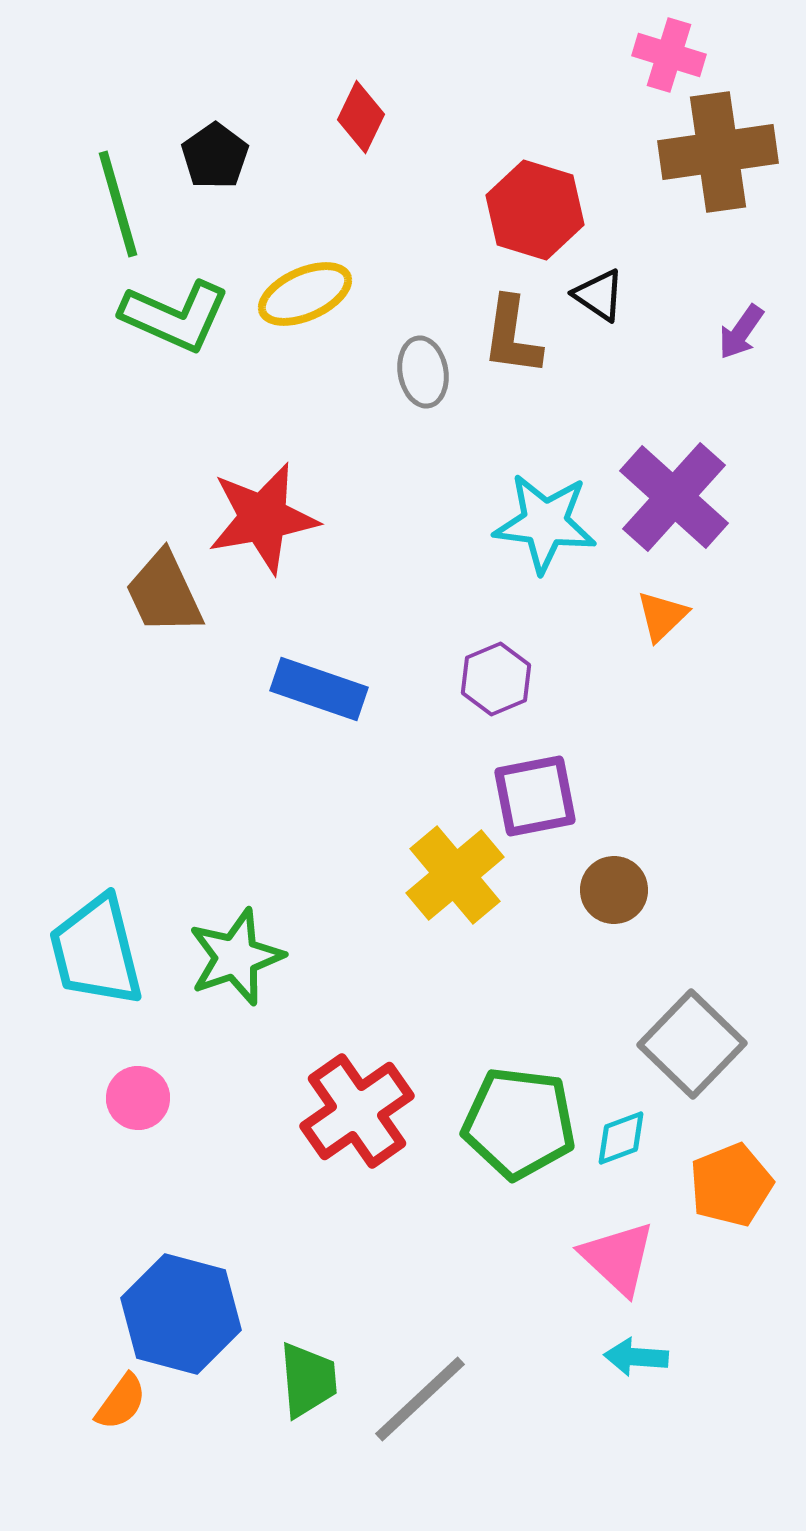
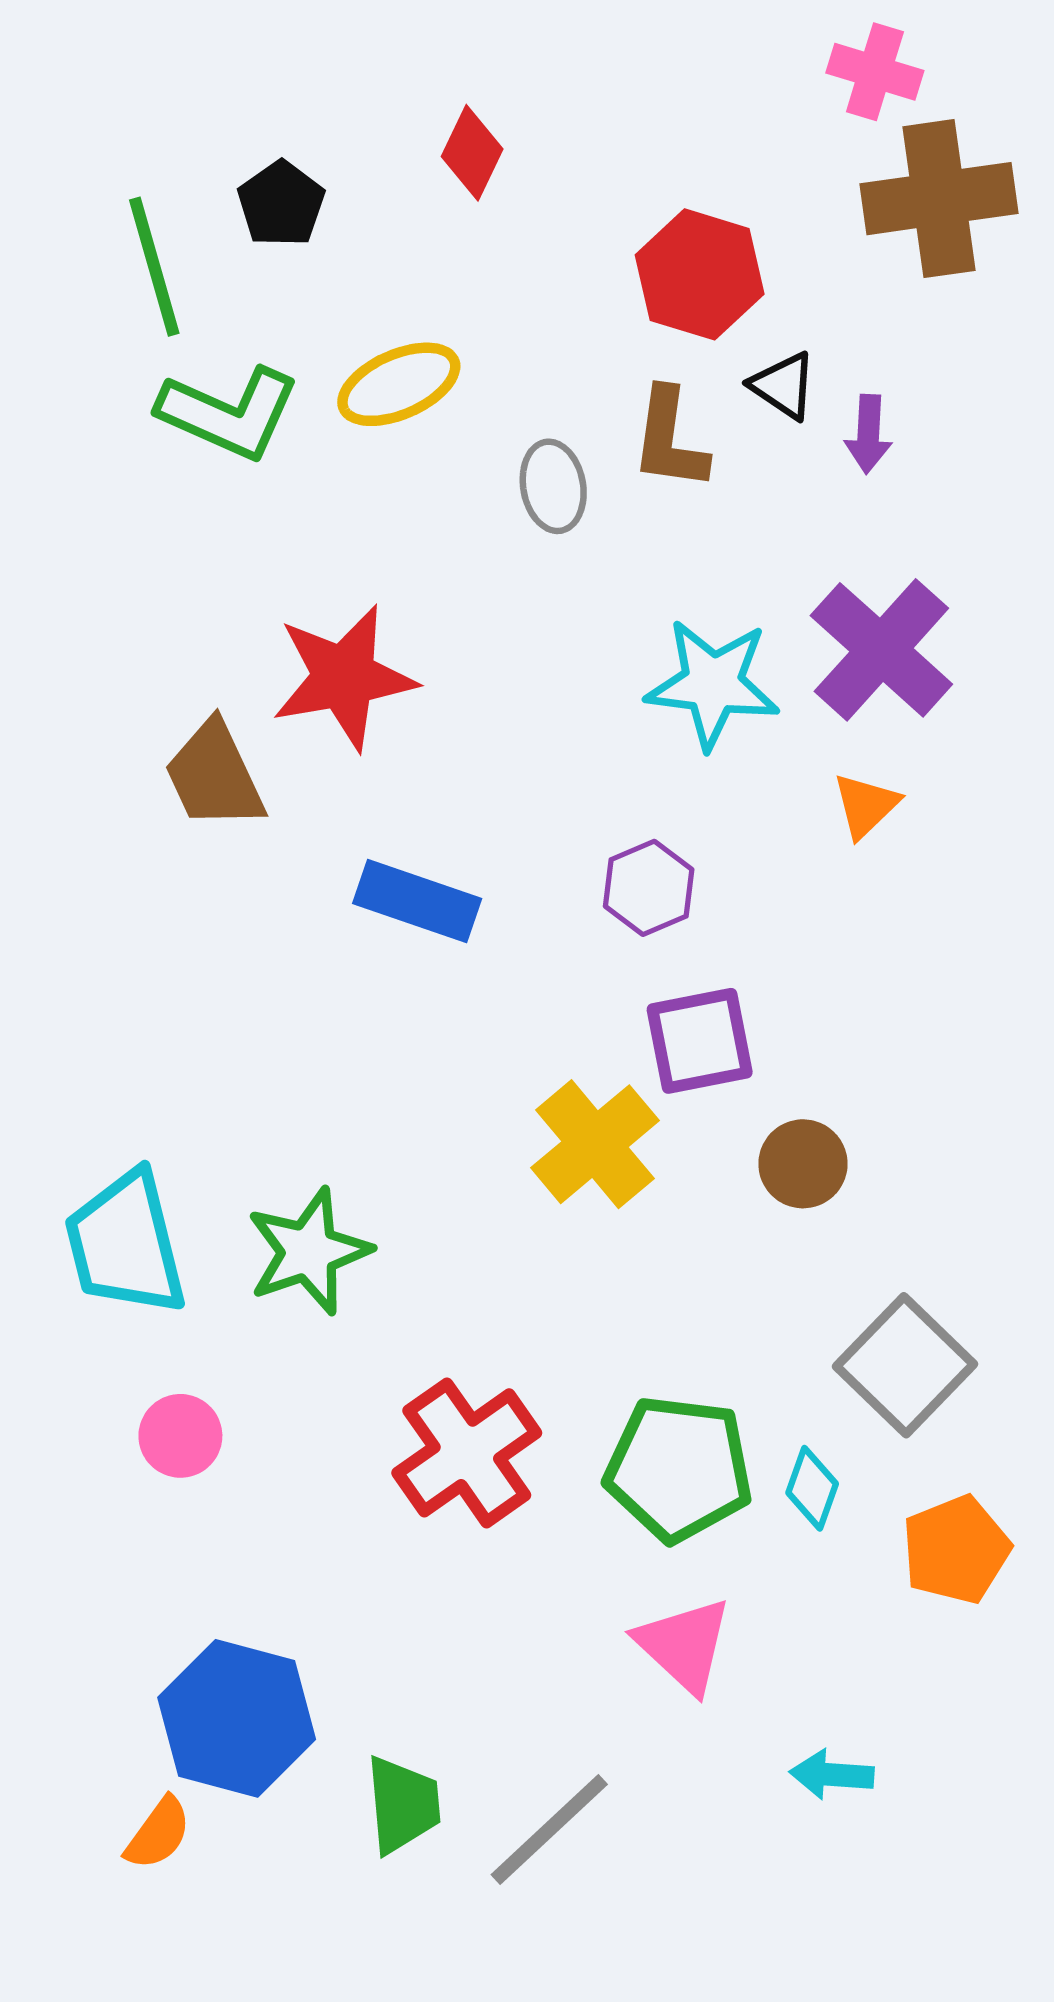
purple arrow: (741, 332) -> (868, 434), moved, turned -32
cyan diamond: (621, 1138) -> (812, 1488), turned -50
pink triangle: (618, 1258) -> (684, 1645), moved

